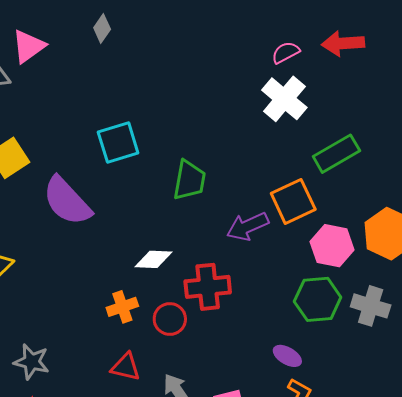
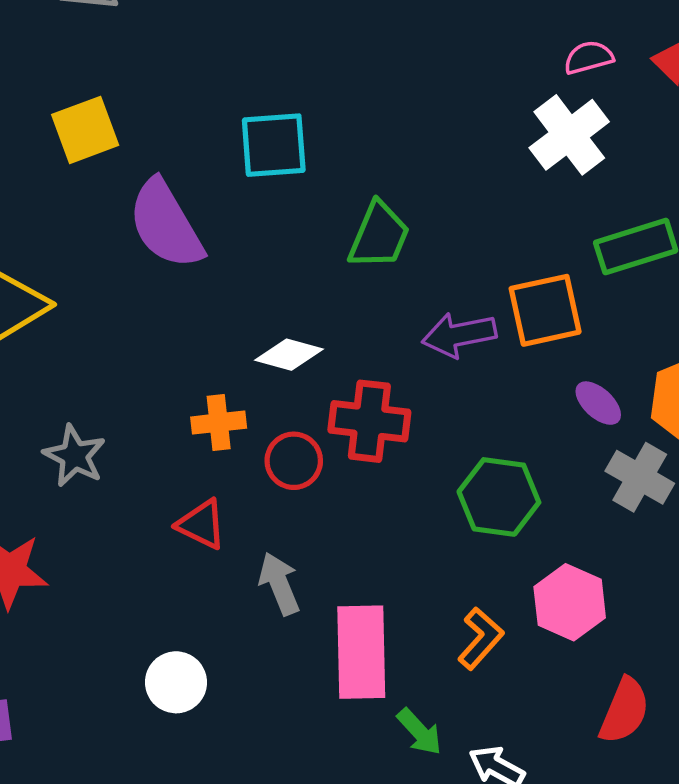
pink hexagon: (332, 246) -> (570, 602), moved
green hexagon: (318, 299) -> (499, 497), moved
gray cross: (371, 306) -> (640, 477), moved
purple ellipse: (287, 356) -> (598, 403), moved
gray star: (32, 362) -> (75, 456), moved

